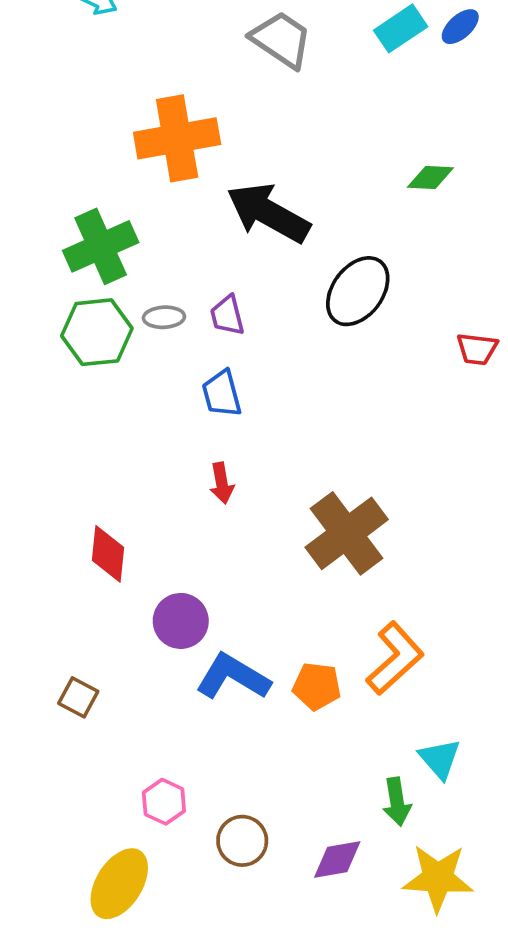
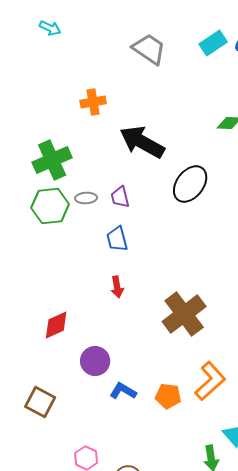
orange cross: (177, 138) -> (93, 102), size x0.6
red diamond: (108, 554) -> (56, 325), turned 60
blue L-shape: (233, 677) -> (123, 391), size x0.7
brown square: (78, 697) -> (40, 402), size x1.4

